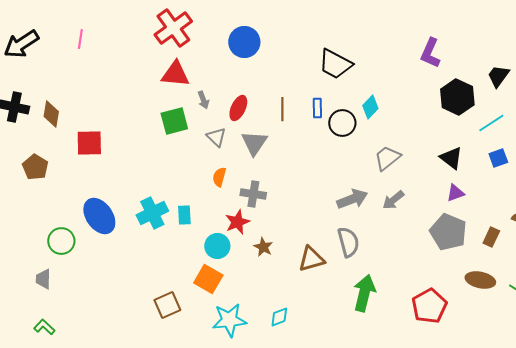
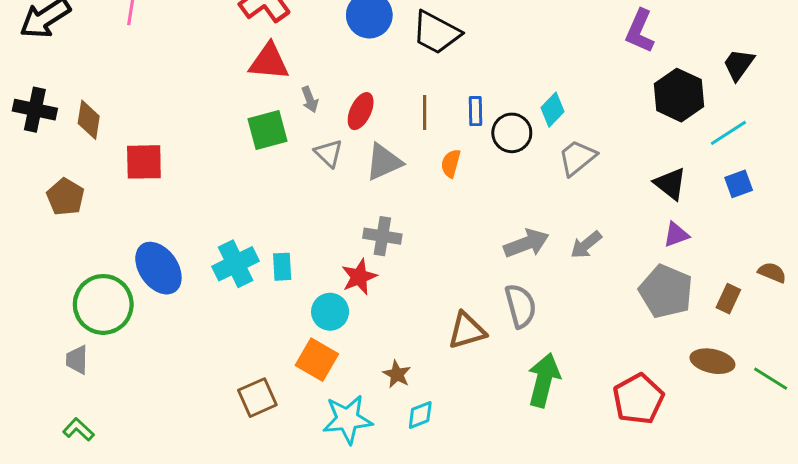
black trapezoid: (335, 64) -> (436, 33), moved
gray triangle: (254, 143) -> (384, 162), turned 32
gray trapezoid: (387, 158) -> (577, 158), moved
orange semicircle: (219, 177) -> (451, 163), moved
green circle: (61, 241) -> (103, 304), size x1.5
brown star: (263, 247) -> (397, 374), moved

